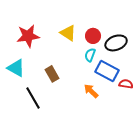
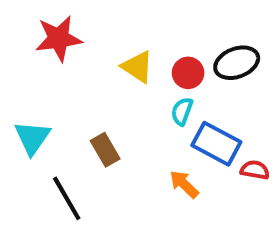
red star: (28, 36) -> (59, 38), moved
black ellipse: (116, 43) -> (237, 63), moved
cyan triangle: (16, 68) -> (32, 138), turned 36

